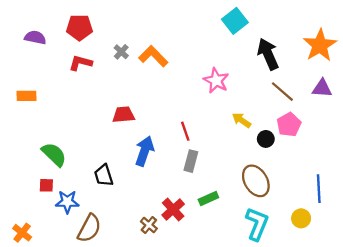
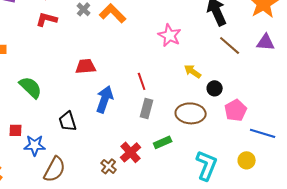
pink pentagon: (289, 125) -> (236, 110), moved
green semicircle: (54, 154) -> (31, 87), moved
brown ellipse: (256, 181) -> (191, 113), moved, turned -56
blue line: (319, 189) -> (263, 133), turned -70

